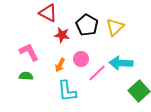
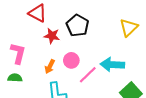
yellow triangle: (115, 27) -> (129, 28), moved
pink L-shape: (29, 52) -> (18, 53), turned 40

